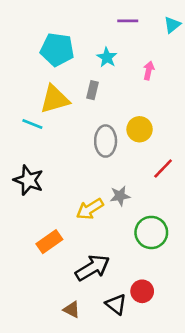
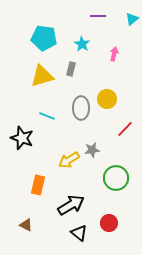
cyan line: (32, 124) -> (47, 116), moved
orange rectangle: (49, 242) -> (38, 185), turned -42
black triangle: (116, 304) -> (79, 233), moved
brown triangle: (72, 310) -> (26, 225), moved

